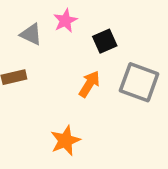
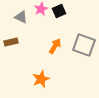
black square: (105, 41) -> (59, 11), moved

